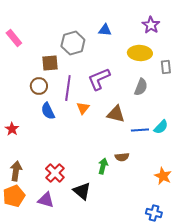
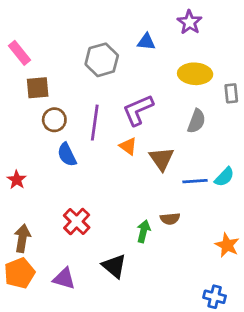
purple star: (151, 25) -> (189, 22), moved
brown square: (50, 63) -> (38, 88), moved
orange triangle: (83, 108) -> (128, 146), moved, turned -32
brown triangle: (116, 114) -> (162, 159), turned 42
red cross: (55, 173) -> (77, 221), moved

